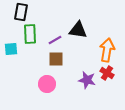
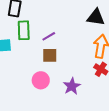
black triangle: (78, 30) -> (96, 17), moved
purple star: (87, 80) -> (72, 86), moved, turned 30

